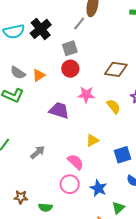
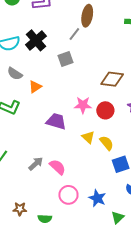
red circle: (70, 69) -> (105, 110), moved
gray semicircle: (18, 73) -> (15, 74), moved
yellow semicircle: (114, 107) -> (107, 143), moved
yellow triangle: (92, 140) -> (88, 137), moved, turned -48
pink semicircle: (76, 162) -> (58, 167), moved

